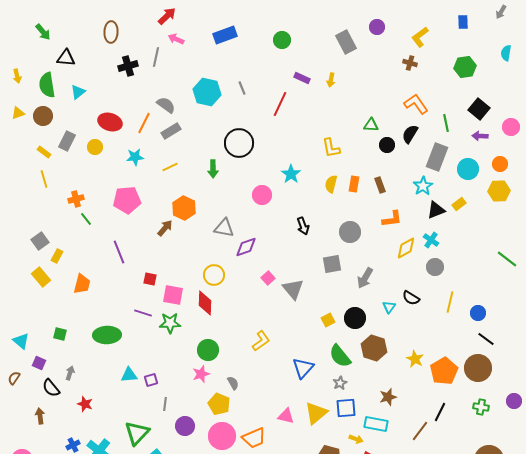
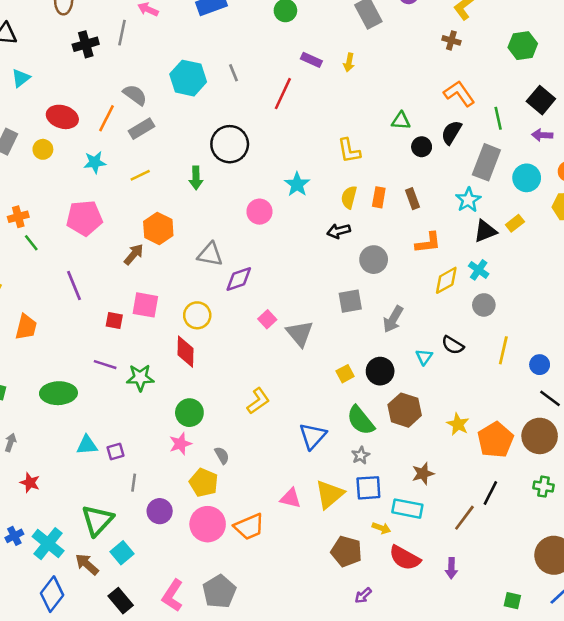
black arrow: (303, 226) -> (339, 231), moved, turned 96
pink square: (173, 295) -> (145, 305), moved

